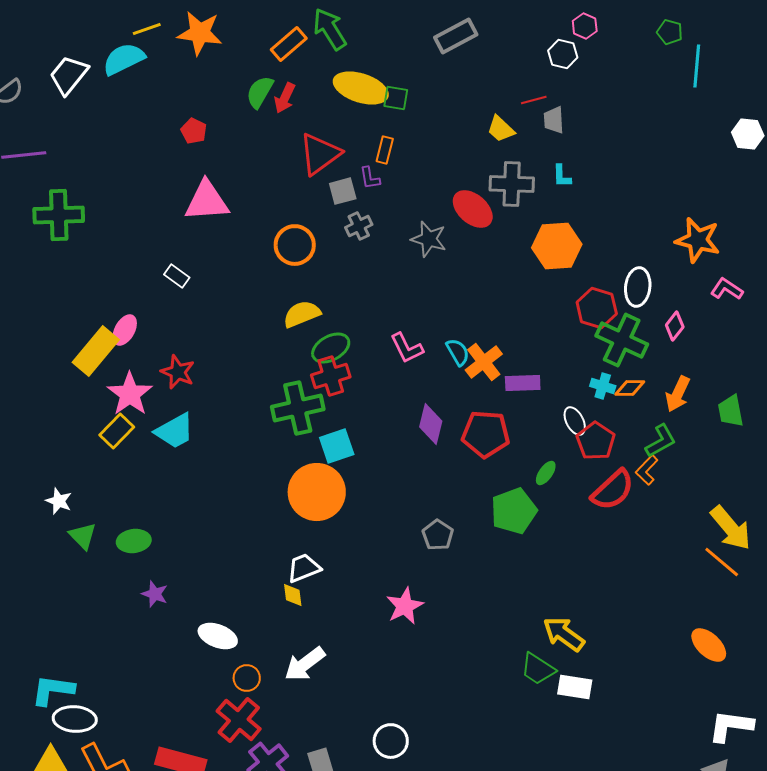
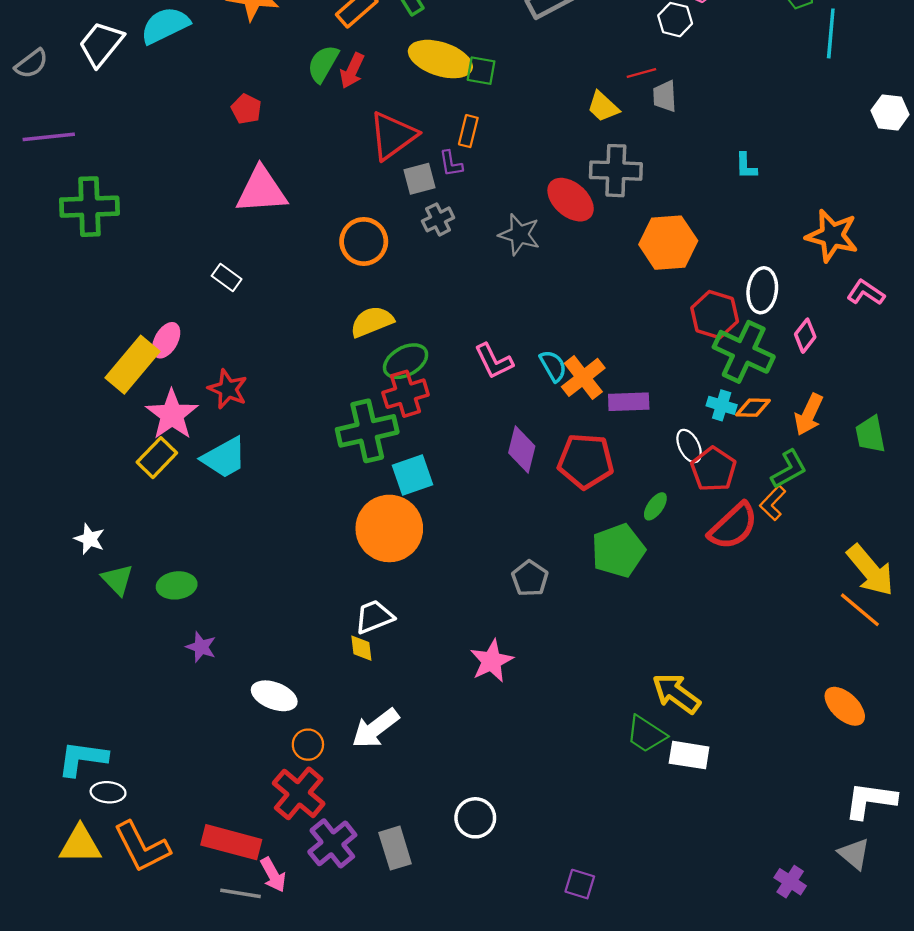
cyan L-shape: (562, 176) -> (746, 166), moved
white ellipse: (75, 719) -> (108, 792), size x0.7

